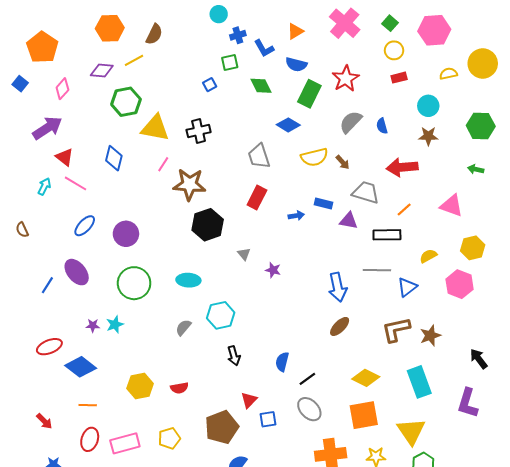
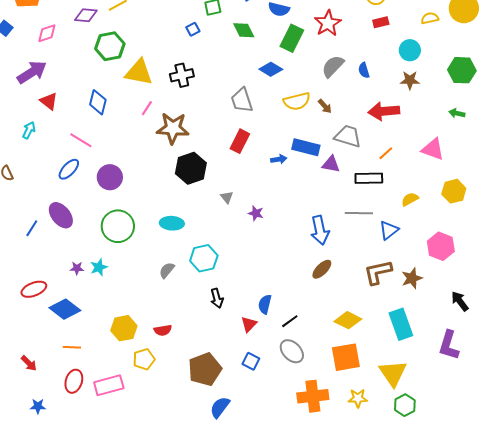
pink diamond: (62, 89) -> (47, 33), turned 30
pink line: (76, 183) -> (81, 140), moved
blue rectangle: (323, 204) -> (306, 147), size x1.5
pink hexagon: (460, 284) -> (441, 246), moved
red triangle: (249, 400) -> (249, 324), moved
blue square: (268, 419) -> (251, 361), turned 36
yellow pentagon: (169, 438) -> (144, 359), moved

